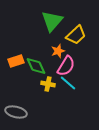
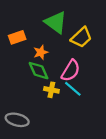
green triangle: (52, 21) -> (56, 22), turned -35
orange star: (58, 51) -> (41, 52), moved
orange rectangle: (16, 61) -> (17, 37), moved

